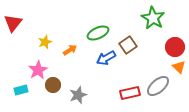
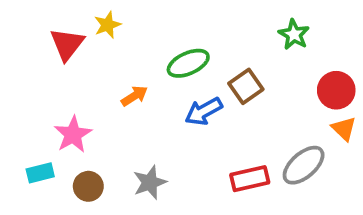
green star: (153, 18) -> (294, 34), size x0.7
red triangle: (13, 23) -> (67, 44), moved
yellow star: (45, 42) -> (108, 25), moved
brown circle: (53, 85) -> (88, 186), moved

